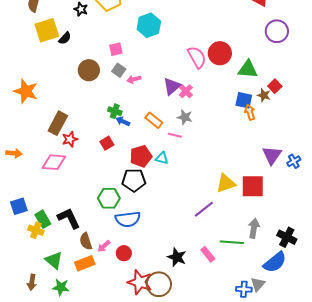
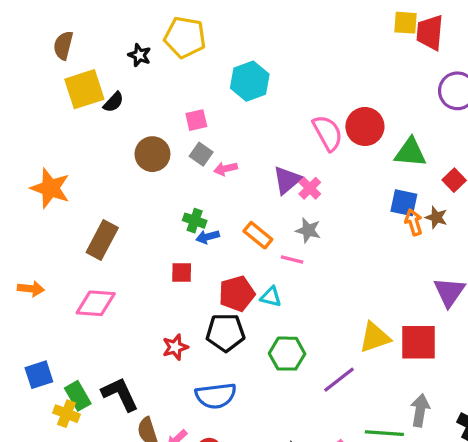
brown star: (264, 95) -> (436, 217), moved
blue arrow: (123, 121) -> (208, 237), turned -40
red star: (70, 139) -> (175, 347), moved
red square: (107, 143) -> (182, 272), turned 32
green hexagon: (109, 198) -> (287, 354), moved

